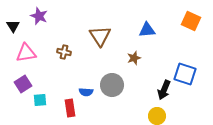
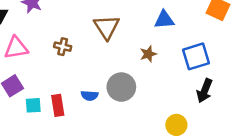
blue square: (185, 74) -> (196, 56), moved, turned -35
black arrow: (164, 90) -> (205, 91), moved
red rectangle: (70, 108) -> (58, 105), moved

